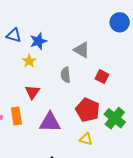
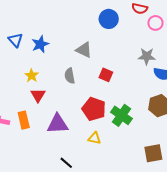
blue circle: (120, 22) -> (109, 19), moved
blue triangle: (14, 35) -> (16, 40), turned 35
yellow star: (29, 61) -> (32, 76), moved

